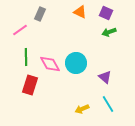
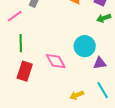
cyan circle: (76, 63) -> (85, 46), moved
pink diamond: (50, 64) -> (56, 61), moved
purple triangle: (105, 77) -> (100, 63), turned -48

